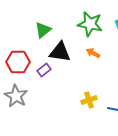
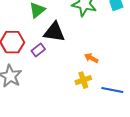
orange arrow: (93, 53) -> (91, 58), moved

